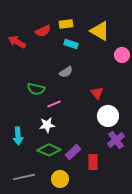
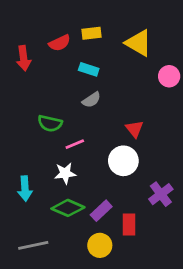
red arrow: (17, 42) -> (24, 58), turned -126
cyan rectangle: (71, 44) -> (89, 69), moved
white circle: (108, 116) -> (123, 161), moved
yellow circle: (60, 179) -> (100, 245), moved

